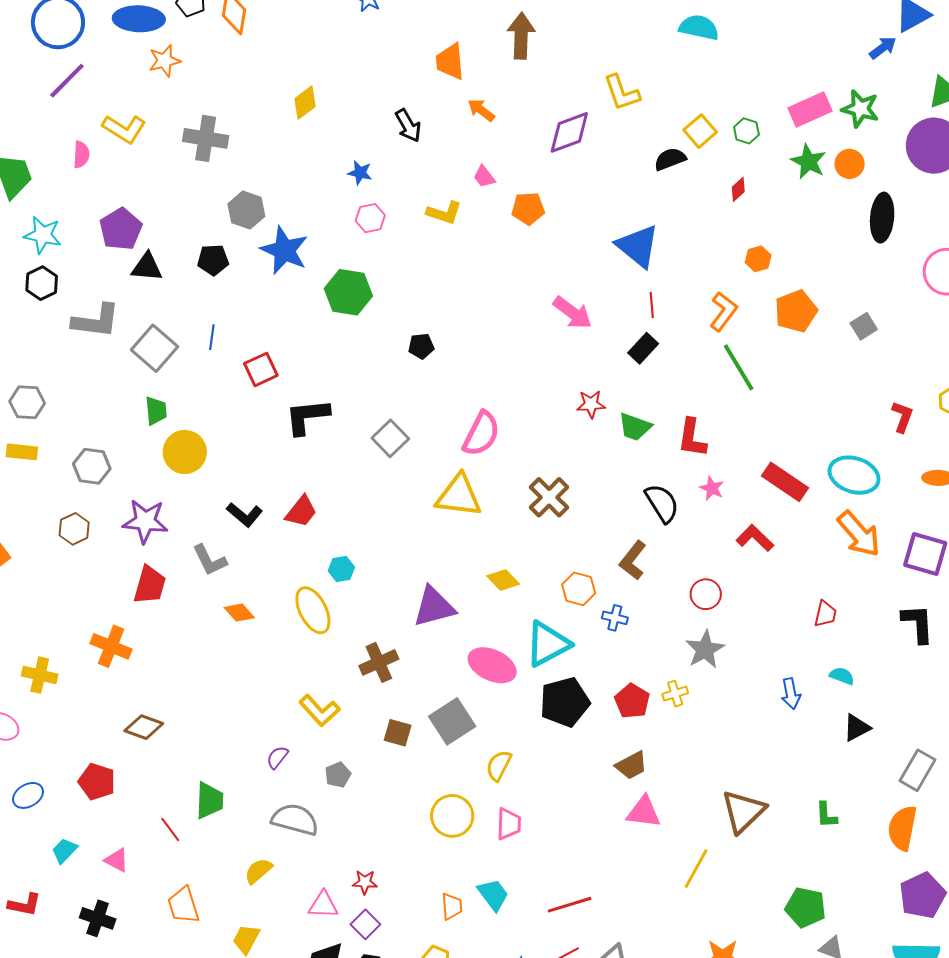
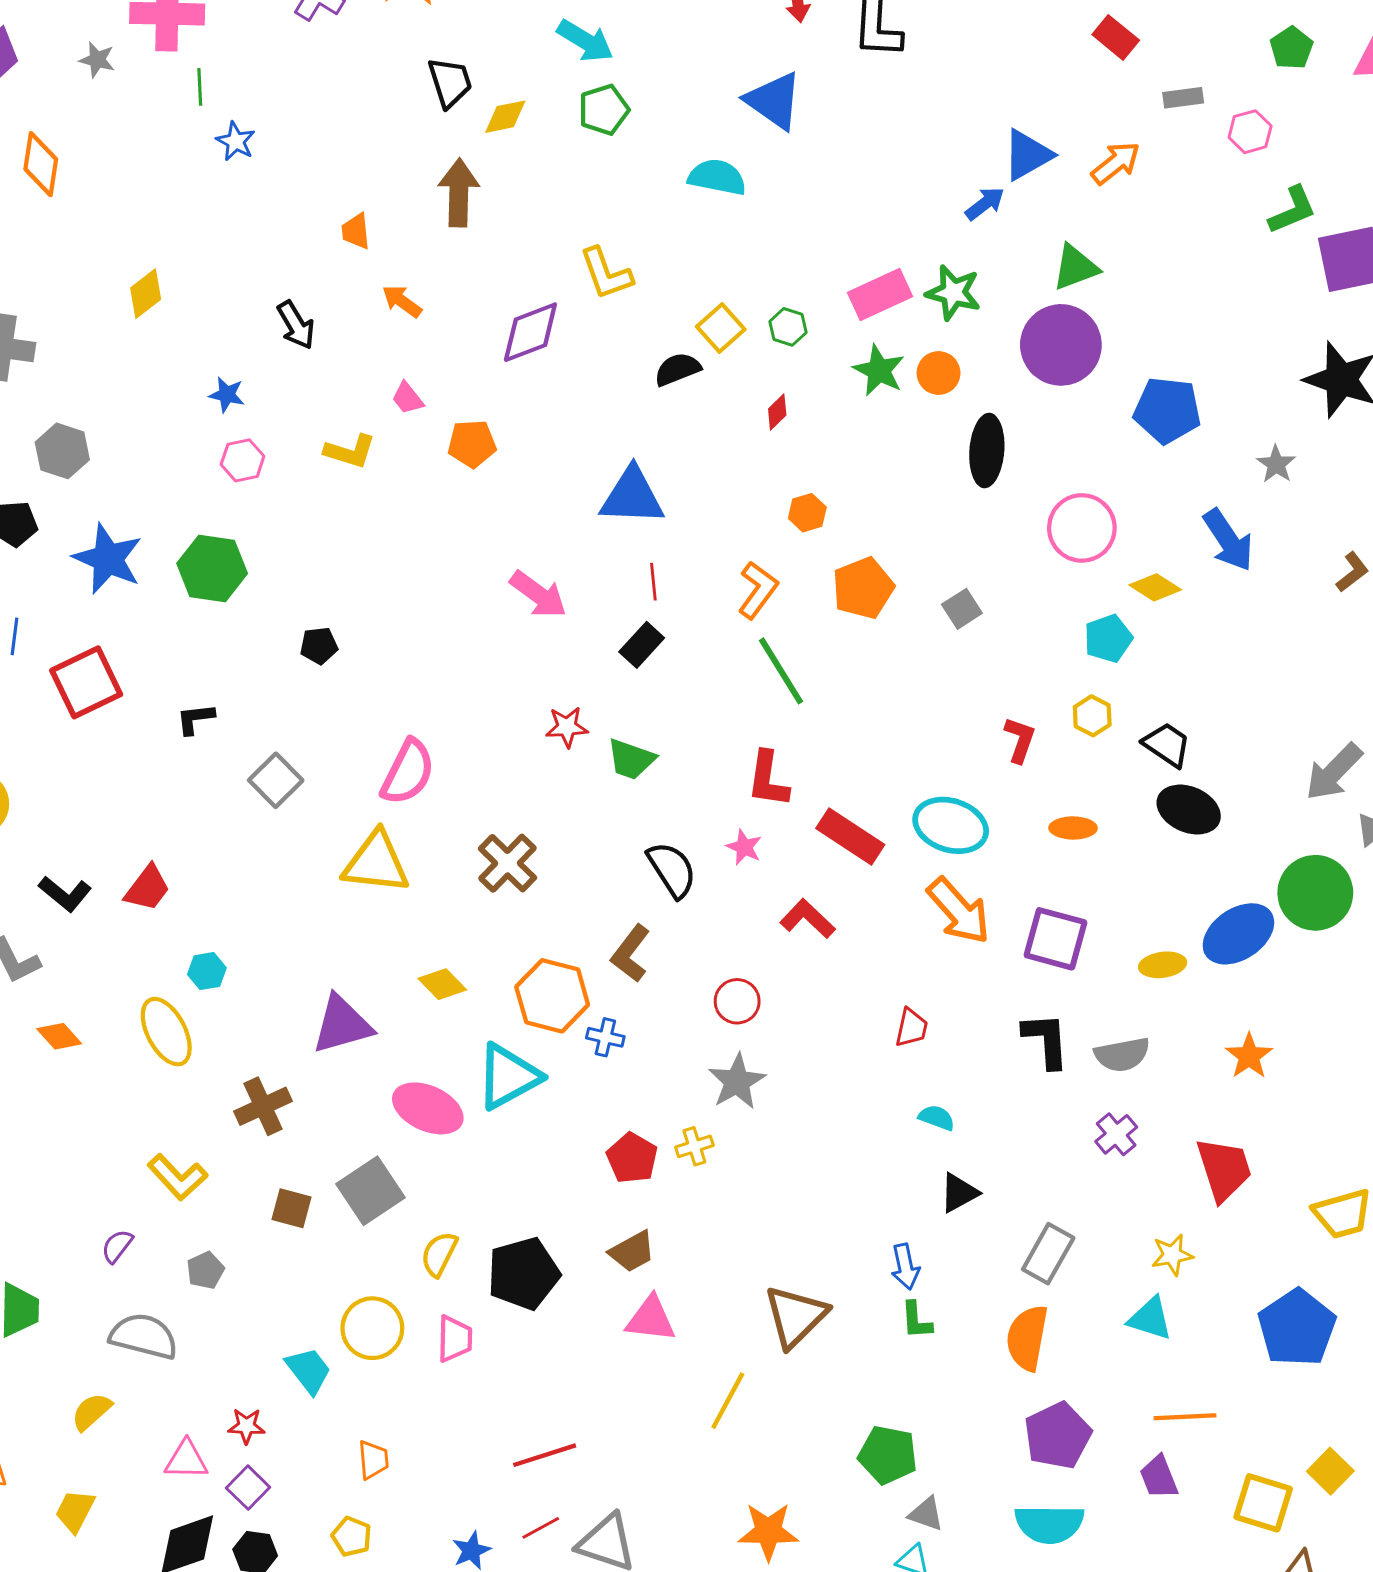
orange trapezoid: (450, 62) -> (356, 231), size x0.7
blue triangle: (638, 246) -> (632, 496), turned -36
blue star: (284, 250) -> (108, 559), moved
red square: (261, 369) -> (86, 682), size x1.4
black L-shape: (307, 417) -> (195, 719), moved, size x0.6
red L-shape: (692, 438) -> (768, 779), moved
orange hexagon: (579, 589) -> (552, 996), size x1.5
blue arrow: (791, 694) -> (905, 1267), moved
black pentagon: (565, 702) -> (523, 1274), moved
cyan trapezoid: (493, 895) -> (309, 1370), moved

